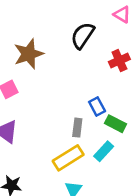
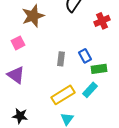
green rectangle: (115, 124) -> (99, 69), turned -35
gray rectangle: (77, 128) -> (61, 59), moved

